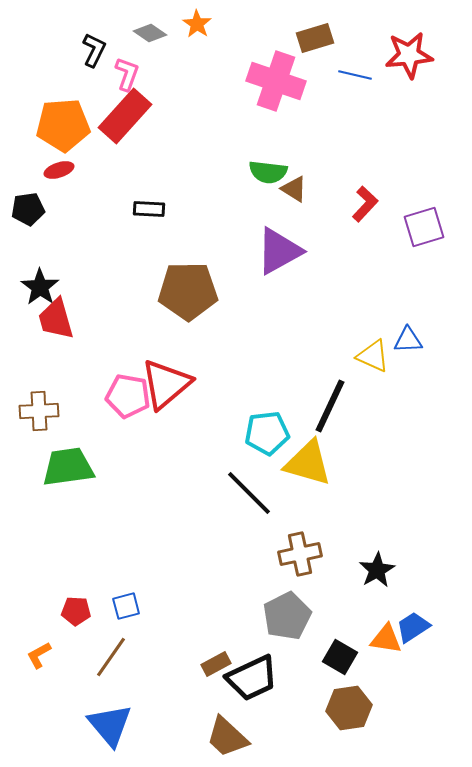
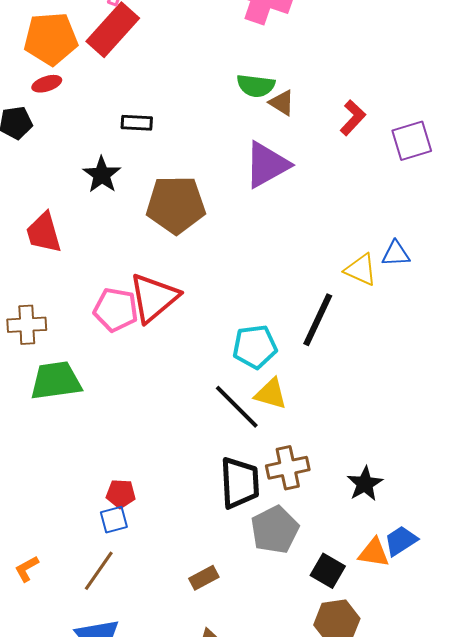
black star: (40, 287) -> (102, 175), moved
yellow triangle: (308, 463) -> (271, 394), moved, size x0.7
red pentagon: (76, 611) -> (121, 494), moved
black trapezoid: (252, 678) -> (240, 483), moved, turned -68

